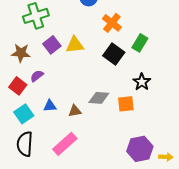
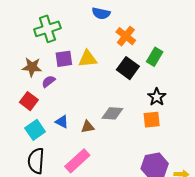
purple square: (52, 45) -> (64, 59), turned 30
purple semicircle: (37, 76) -> (48, 81), moved
orange square: (126, 104) -> (152, 120), moved
blue triangle: (50, 106) -> (62, 122), turned 32

